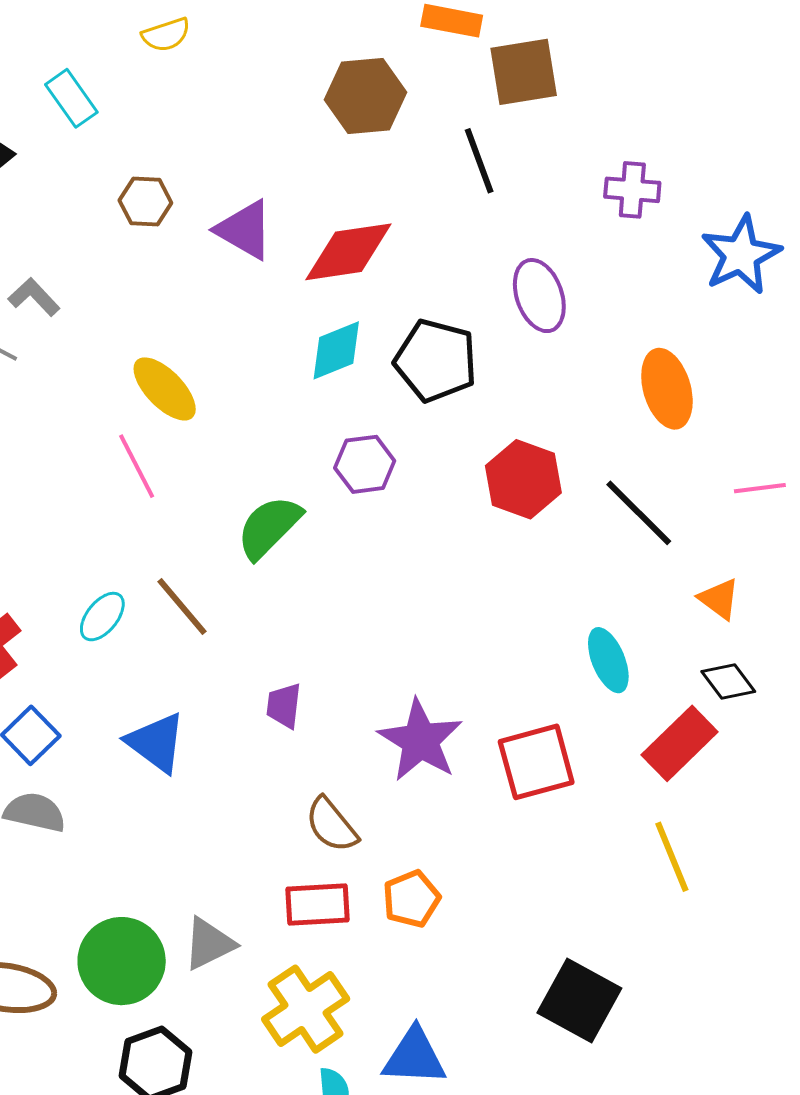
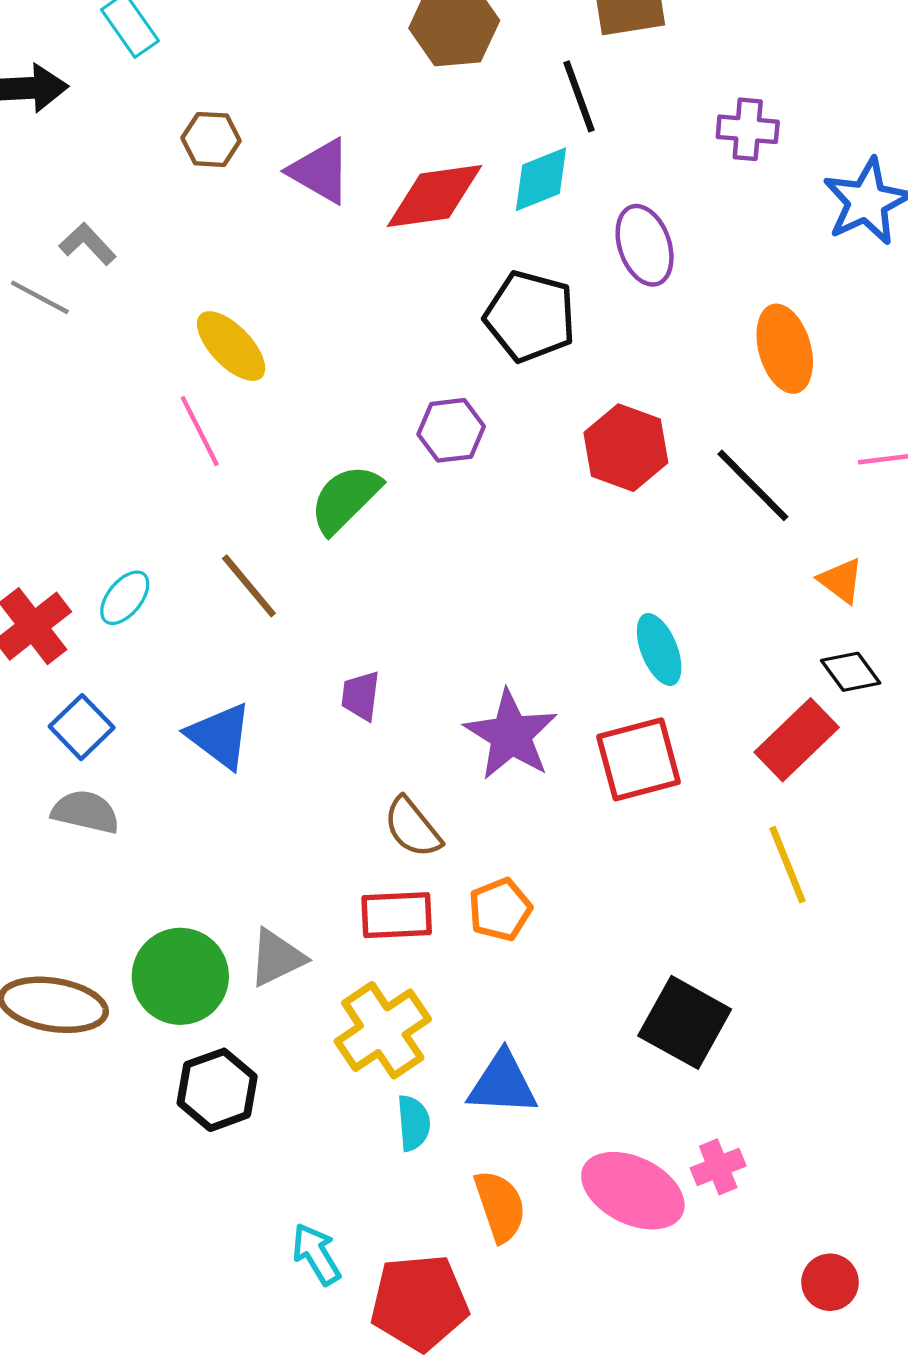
cyan diamond: (336, 350) -> (541, 179), moved
cyan ellipse: (102, 617) -> (125, 598), moved
cyan ellipse: (608, 660) -> (659, 649), moved

